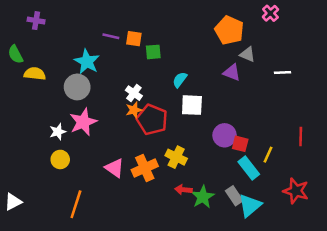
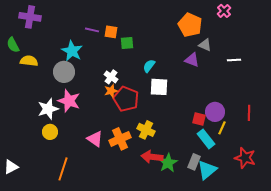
purple cross: (36, 21) -> (30, 17), size x1.5
pink star: (83, 122) -> (69, 101), turned -30
white star: (58, 132) -> (48, 109), size x1.5
purple circle: (225, 135) -> (215, 112), moved
red arrow: (183, 190) -> (152, 157), size x1.5
gray rectangle: (234, 196) -> (194, 162), turned 56

